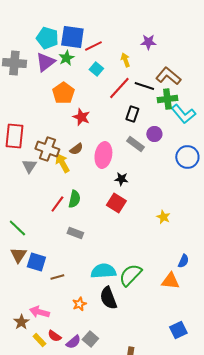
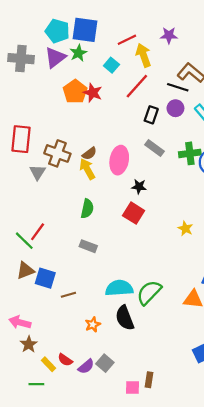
red line: (93, 46) -> (127, 40), moved
yellow arrow: (125, 60) -> (143, 55), size x1.5
black line: (144, 86) -> (178, 87), moved
green cross: (167, 99) -> (190, 153), moved
red star: (81, 117) -> (93, 93), moved
purple circle: (154, 134) -> (175, 108), moved
yellow arrow: (62, 163) -> (87, 169), moved
red line: (57, 204) -> (38, 232), moved
brown triangle: (18, 255) -> (25, 270), turned 36
pink arrow: (39, 312) -> (20, 322), moved

